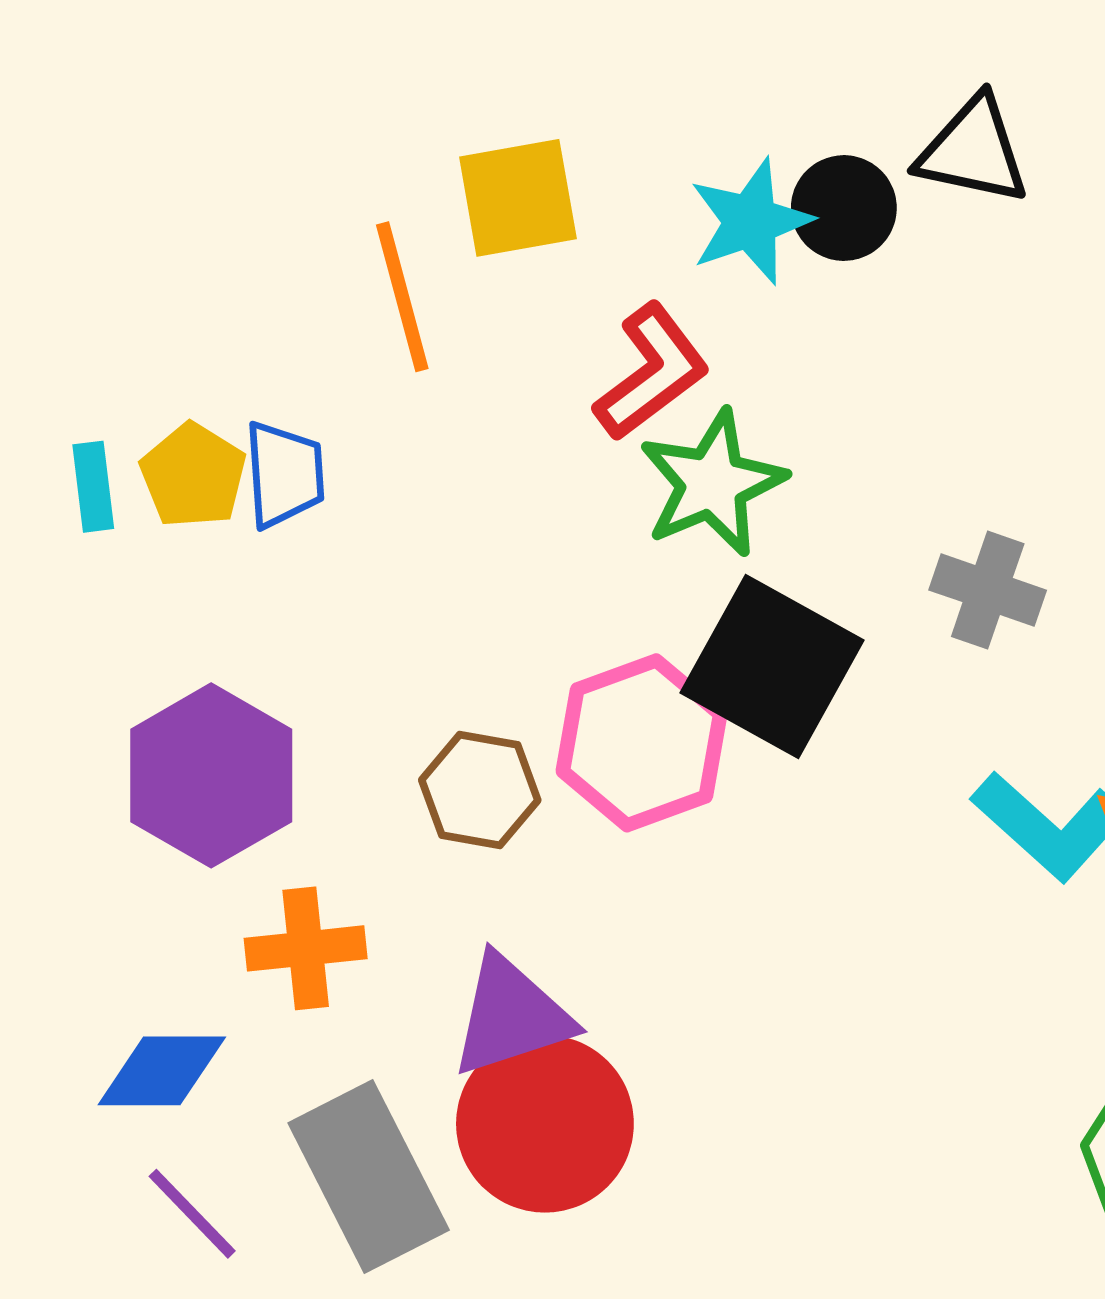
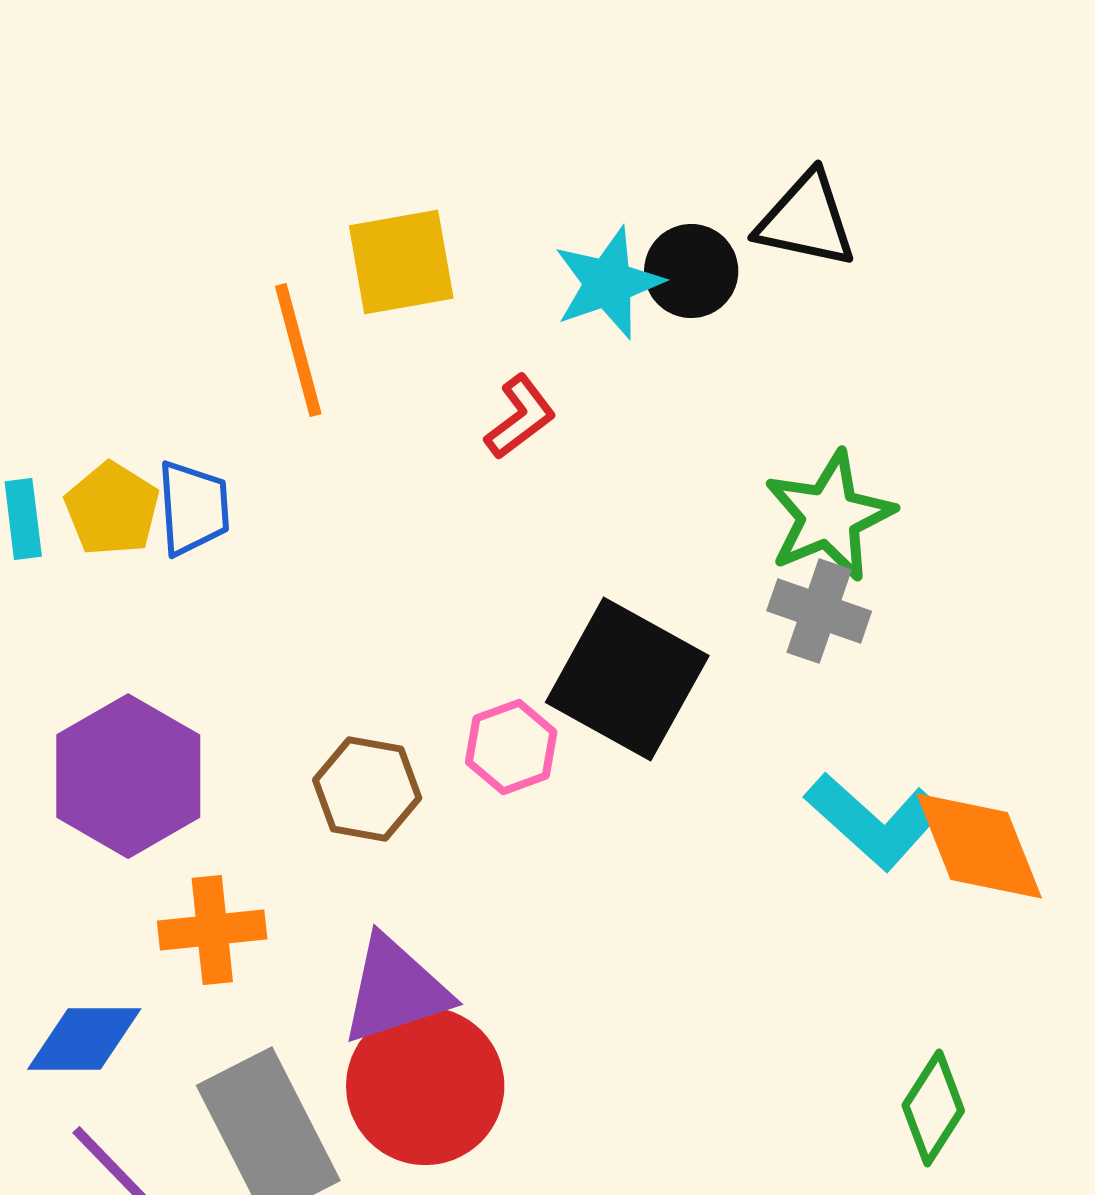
red L-shape: (652, 372) -> (520, 417), size x0.7
green star: (712, 483) -> (829, 516), moved
pink hexagon: (642, 743) -> (511, 747), size x0.6

